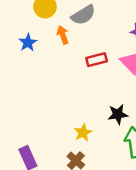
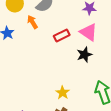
black star: (118, 114) -> (84, 55), moved

